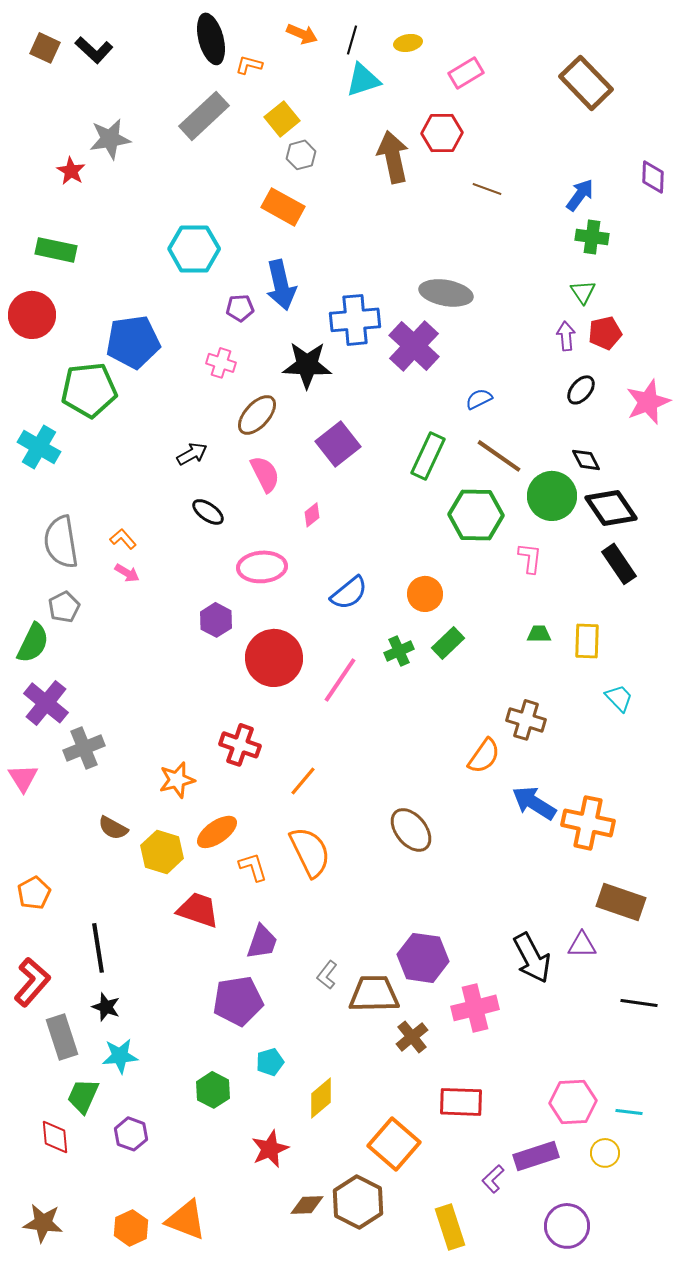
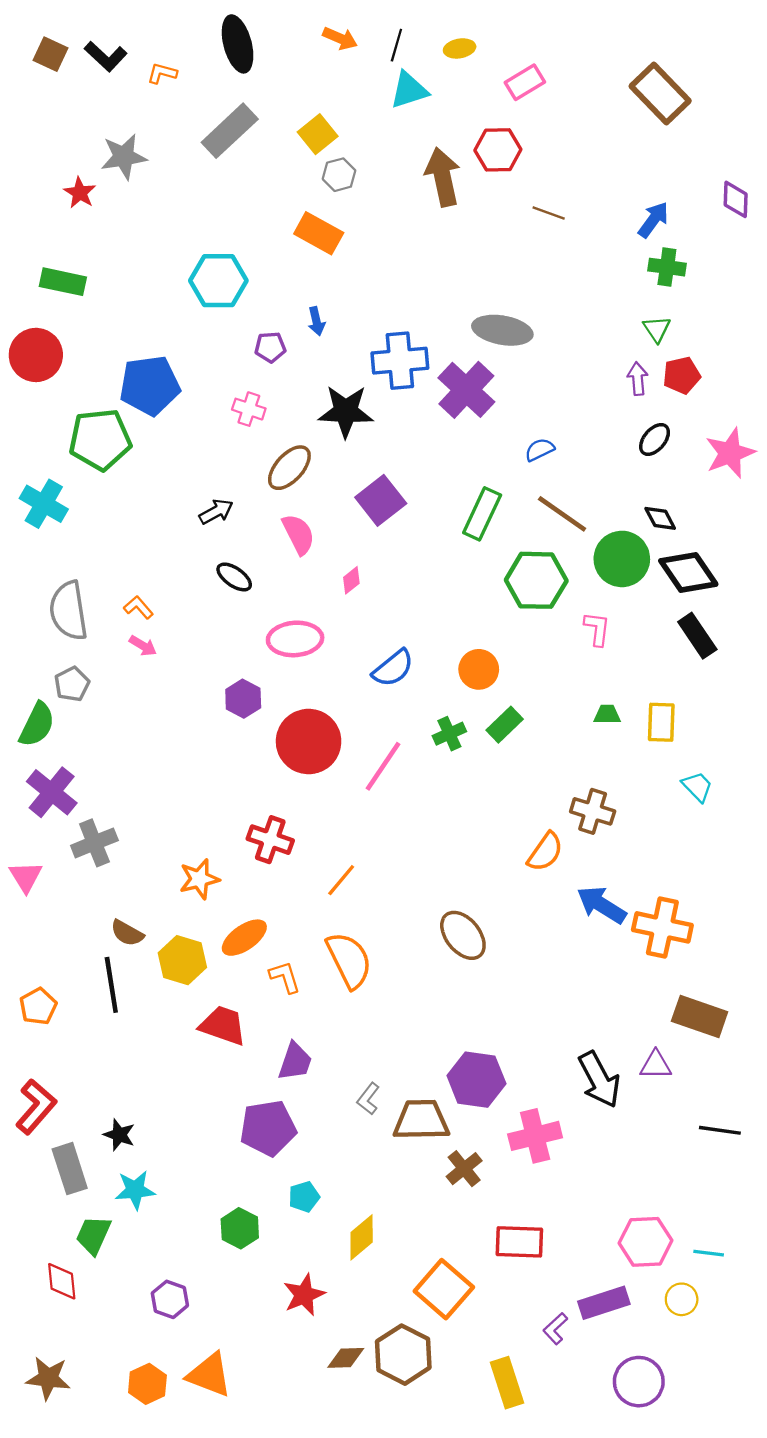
orange L-shape: (249, 65) -> (162, 73), moved
blue arrow: (281, 285) -> (316, 321), size x0.5
black line: (98, 948) -> (111, 985), moved
purple hexagon: (131, 1134) -> (170, 1299), moved

